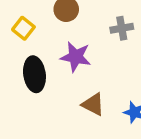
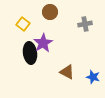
purple star: (76, 57) -> (43, 43), moved, turned 30

